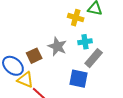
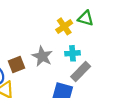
yellow cross: (76, 18) -> (64, 26), turned 35

